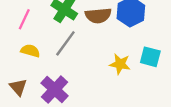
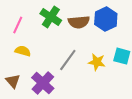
gray line: (65, 43) -> (68, 60), moved

